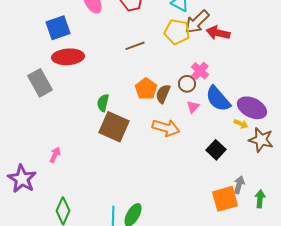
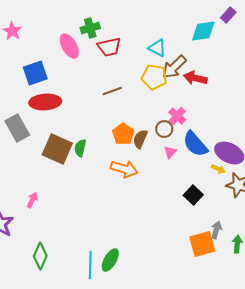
brown square: (114, 127) -> (57, 149), moved
orange arrow: (166, 128) -> (124, 169), moved

